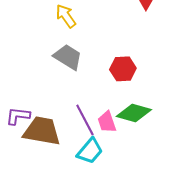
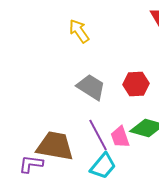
gray trapezoid: (68, 57) -> (91, 87), moved
purple L-shape: (18, 116) -> (31, 164), moved

